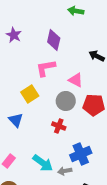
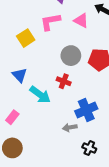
pink triangle: (76, 80) -> (81, 21), moved
yellow square: (30, 94) -> (26, 38), moved
cyan arrow: (43, 163) -> (40, 95), moved

